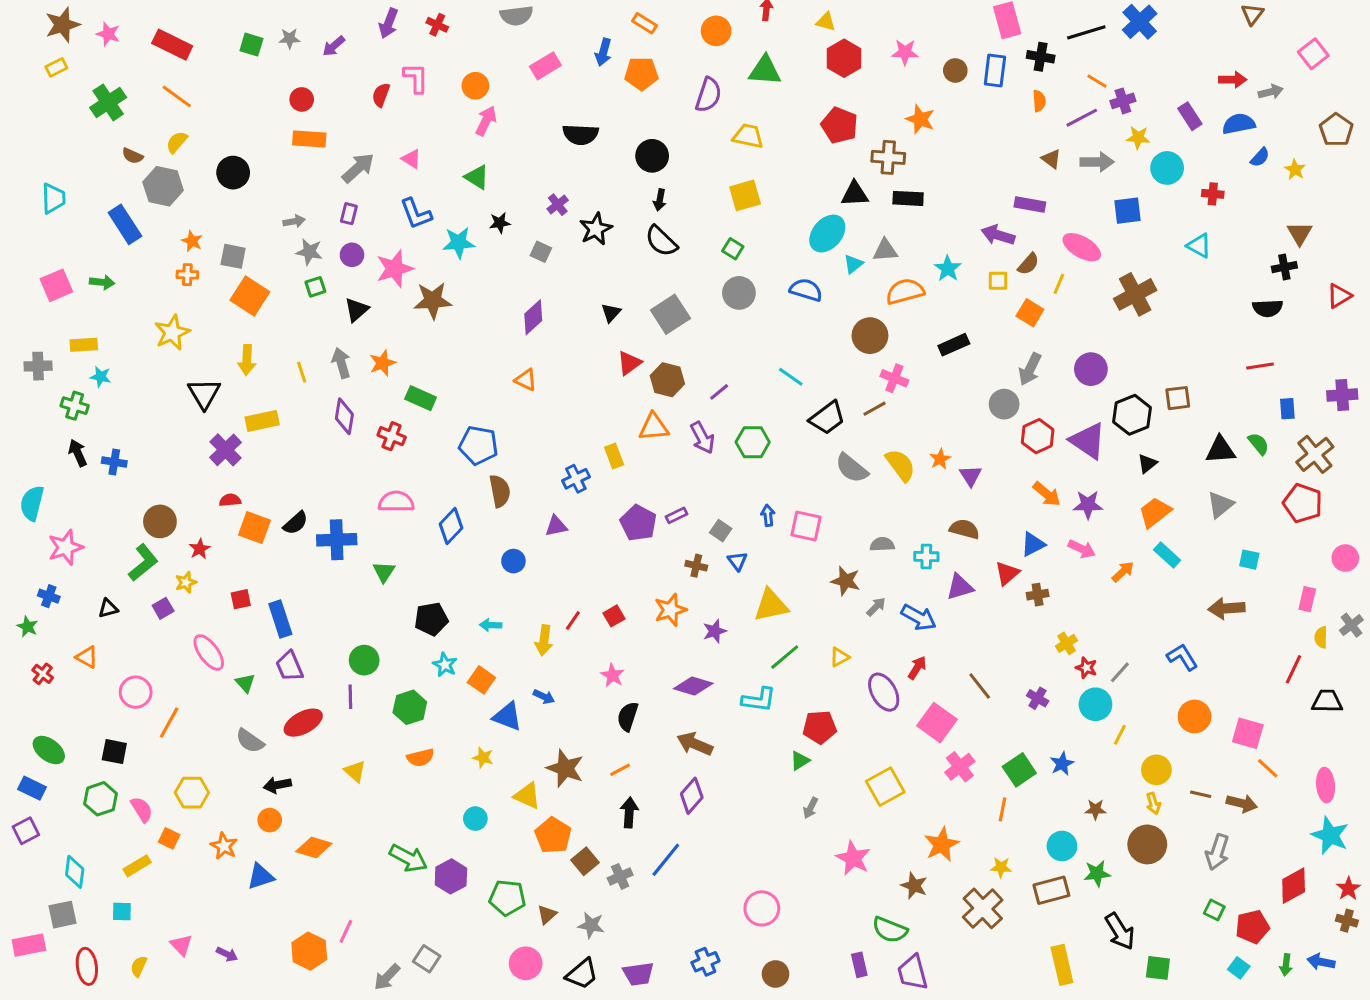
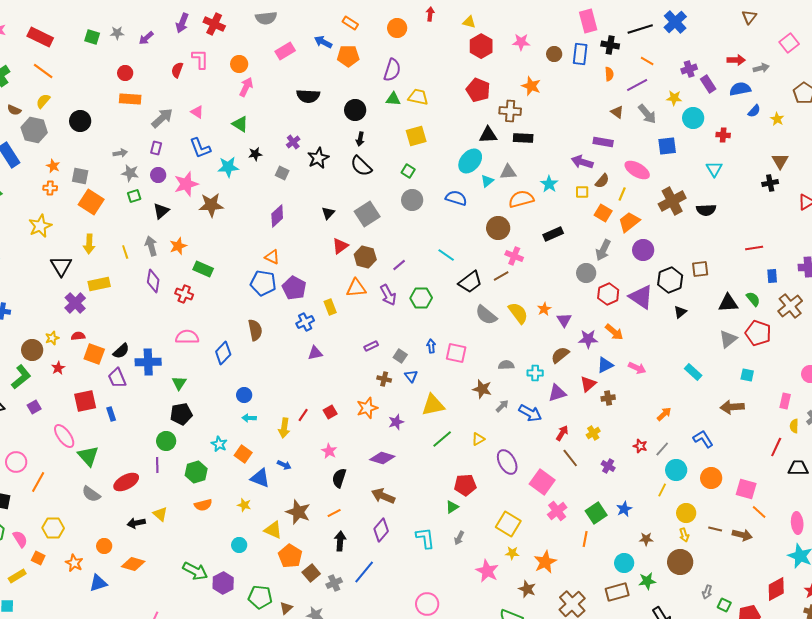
red cross: (437, 25) -> (214, 24), size x1.5
blue arrow: (603, 52) -> (323, 42), turned 102
green triangle: (765, 70) -> (393, 99), moved, size x0.7
purple cross: (1123, 101) -> (689, 69), moved
gray arrow: (1097, 162) -> (647, 114), turned 50
cyan triangle: (1199, 246) -> (714, 169), turned 30
black semicircle: (1268, 308) -> (706, 210), moved
blue pentagon: (478, 445) -> (263, 283), moved
red pentagon: (1303, 503) -> (758, 333), moved
purple star: (1088, 505) -> (588, 339), moved
orange trapezoid: (1155, 512) -> (629, 222), moved
purple pentagon: (638, 523) -> (294, 288), moved
purple triangle: (556, 526) -> (315, 353), moved
brown semicircle: (964, 529) -> (560, 355), turned -54
blue circle: (513, 561) -> (244, 395), moved
orange arrow: (1123, 572) -> (664, 414), moved
yellow star: (186, 582) -> (52, 338), moved
red square: (241, 599) -> (85, 401), size x1.6
blue rectangle: (280, 619) -> (111, 414), size x0.6
black pentagon: (431, 619) -> (181, 414), moved
yellow cross: (1067, 643) -> (593, 433), moved
purple trapezoid: (289, 666) -> (117, 378), moved
red arrow: (917, 668) -> (562, 433), moved
green triangle: (245, 683) -> (88, 456), size x1.6
cyan L-shape: (759, 700) -> (425, 538), moved, turned -105
cyan circle: (1095, 704) -> (676, 470), moved
black arrow: (277, 785) -> (136, 523), moved
yellow square: (885, 787) -> (508, 524), turned -30
gray arrow: (1217, 852) -> (707, 592), moved, size x0.6
yellow star: (1001, 867) -> (512, 553), moved

